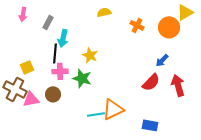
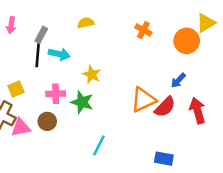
yellow semicircle: (104, 12) -> (86, 23), moved
orange cross: (137, 25) -> (143, 30), moved
cyan arrow: (63, 38) -> (59, 54), turned -90
black line: (55, 53) -> (38, 55), moved
orange triangle: (113, 109) -> (143, 100), moved
cyan line: (96, 114) -> (99, 145), turned -54

